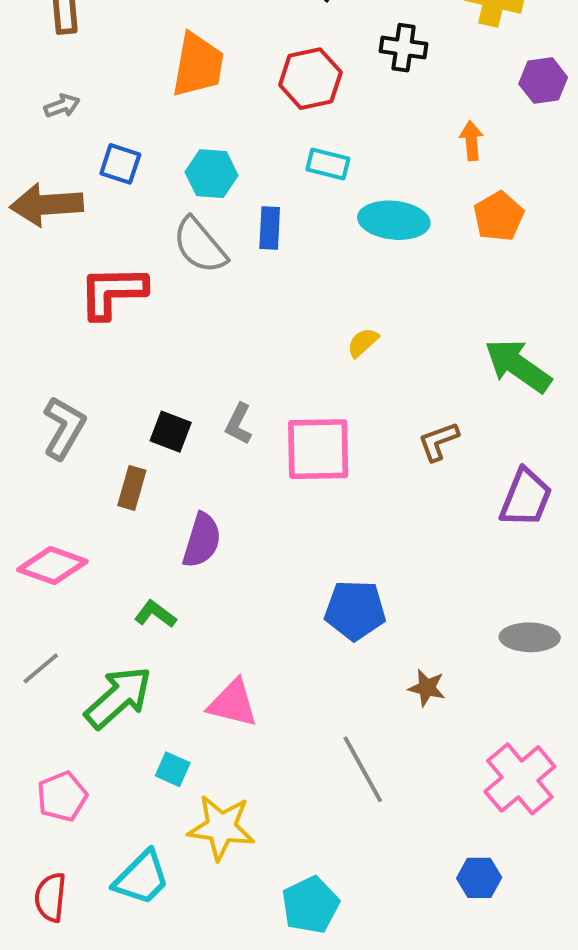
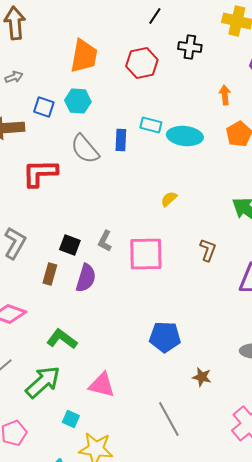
cyan rectangle: (328, 164) -> (151, 125), moved
cyan hexagon: (211, 174) -> (78, 101), moved
brown L-shape: (438, 441) -> (208, 250), turned 130
purple semicircle: (202, 540) -> (86, 278), moved
green L-shape: (155, 614) -> (62, 339), size x1.4

